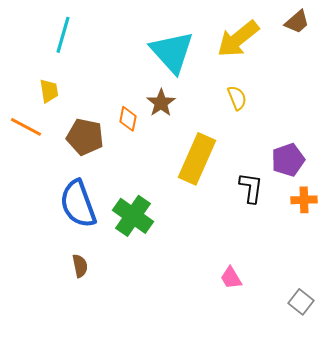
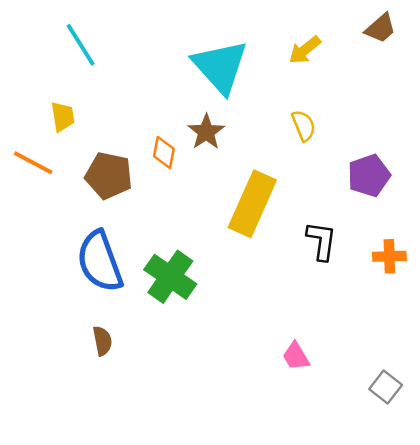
cyan line: (63, 35) -> (81, 45), turned -48
yellow arrow: (238, 39) -> (305, 50), size x0.6
purple pentagon: (288, 160) -> (369, 176), moved

